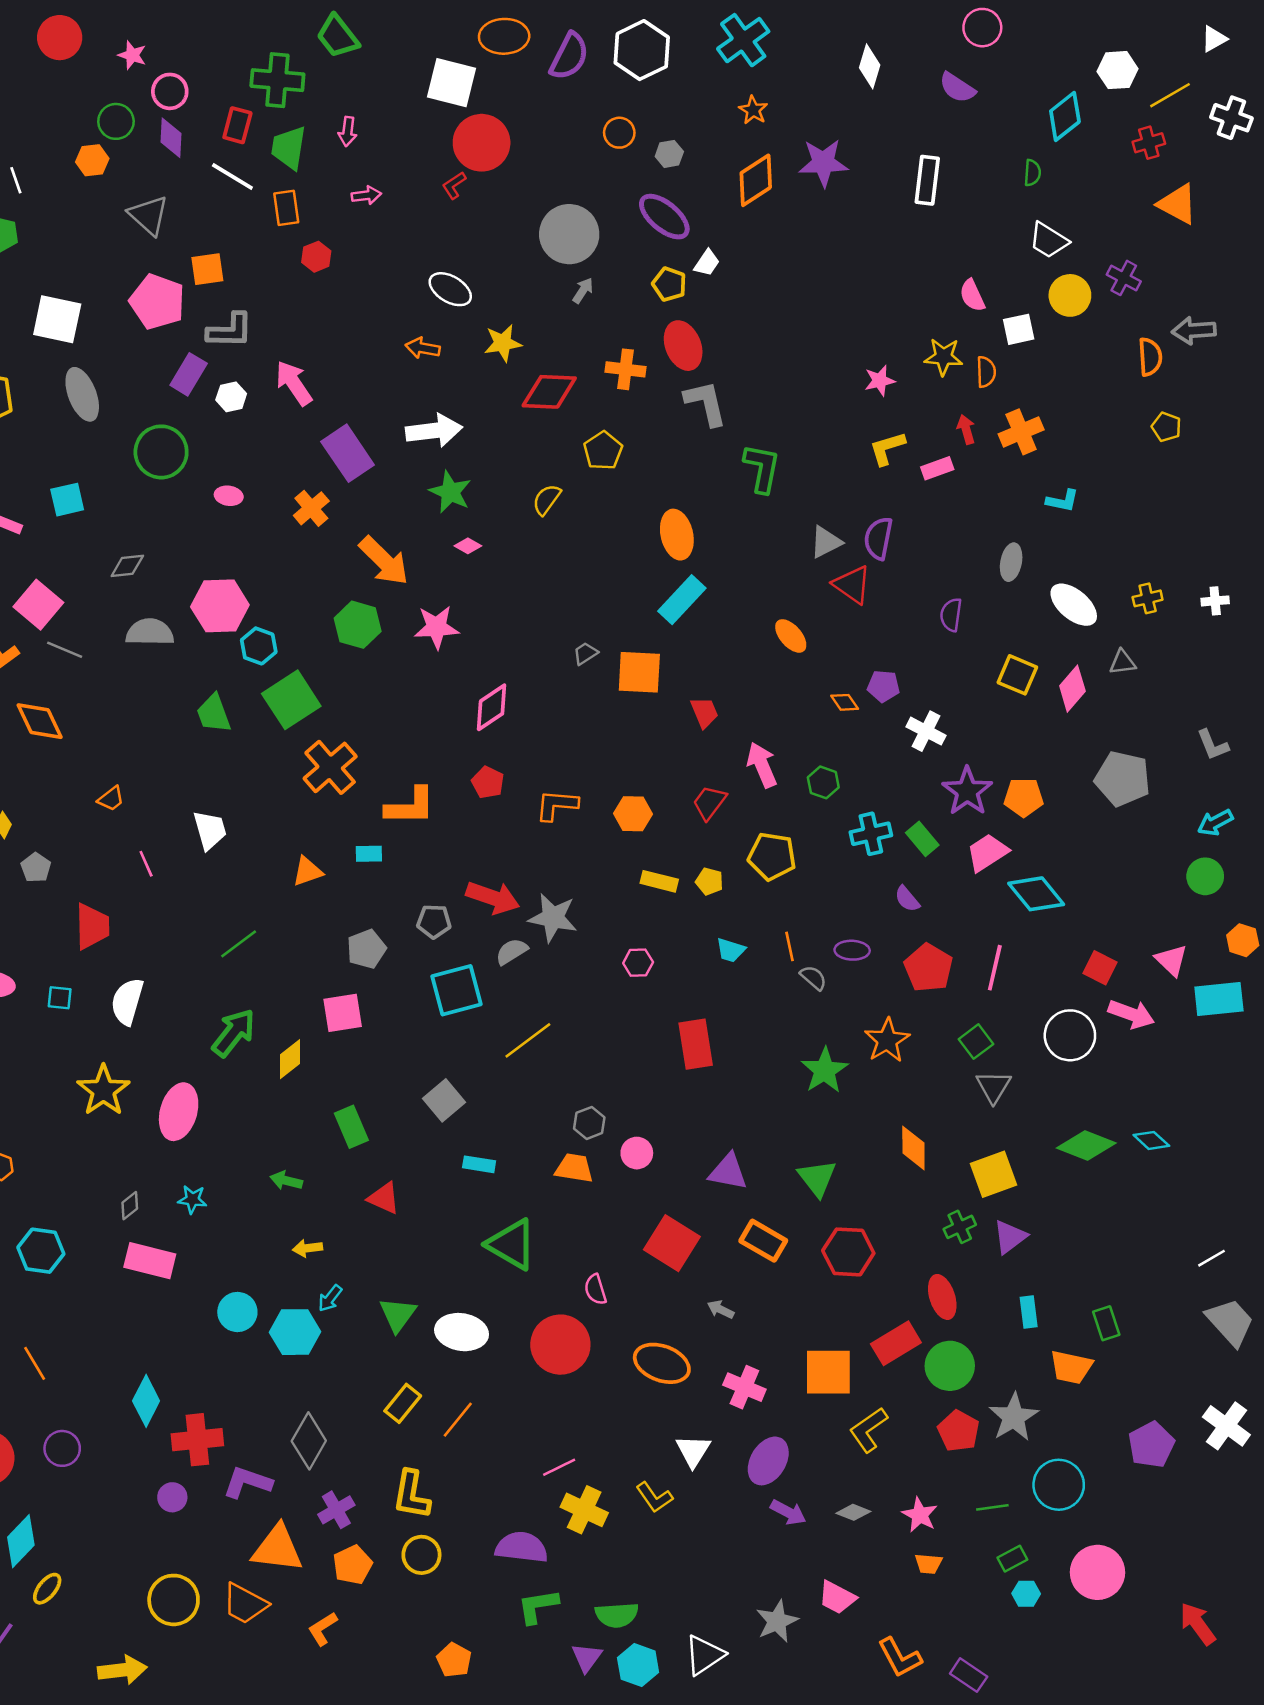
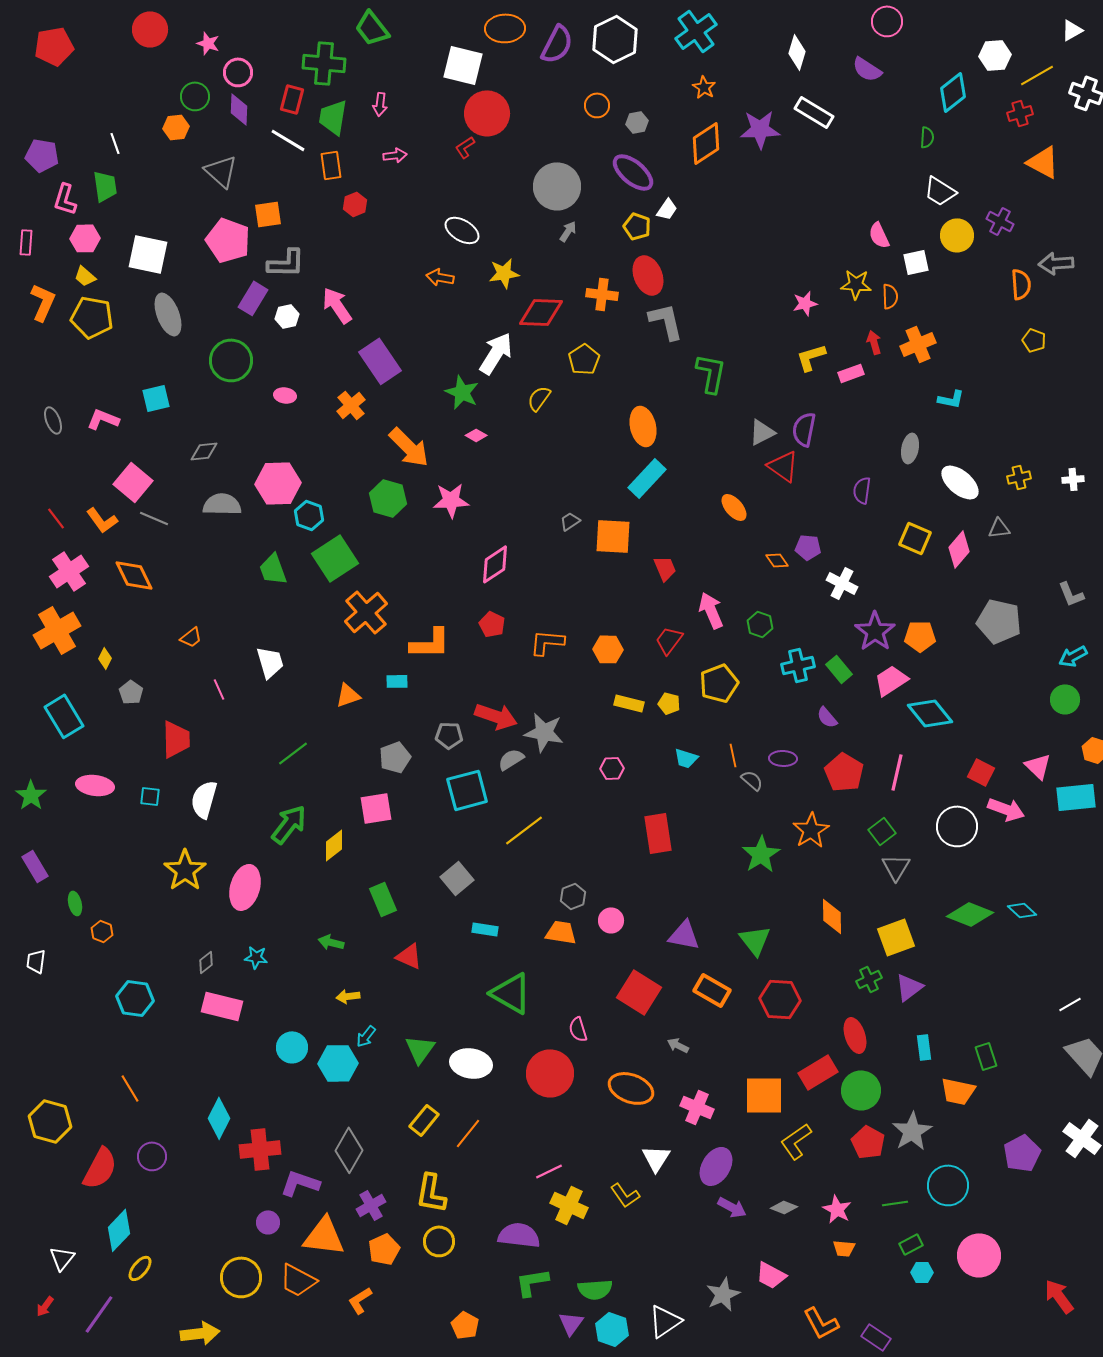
white rectangle: (927, 180) -> (814, 112), moved, turned -66
white arrow: (434, 431) -> (496, 353), moved, turned -51
yellow pentagon: (772, 856) -> (719, 683), turned -30
purple circle: (172, 1497) -> (268, 1222), moved

